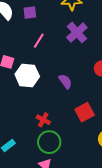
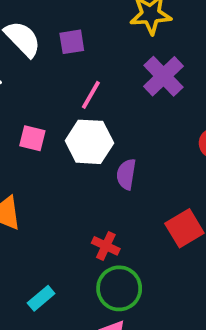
white hexagon: (27, 75) -> (89, 142), moved
purple semicircle: (65, 81) -> (126, 174), moved, turned -133

